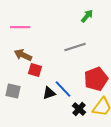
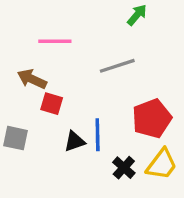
pink line: (20, 27) -> (55, 41), moved
blue line: (63, 89) -> (98, 135), turned 42

